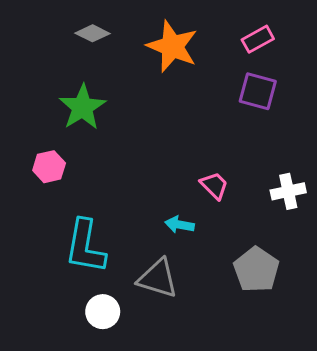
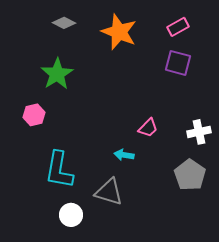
pink trapezoid: (214, 186) -> (148, 128), turned 90
gray pentagon: (256, 270) -> (190, 175), moved

